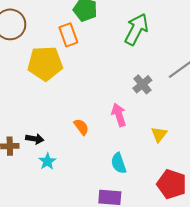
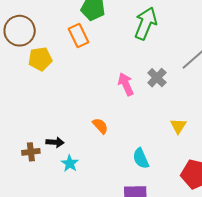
yellow pentagon: (45, 63) -> (40, 59), moved, size x0.7
pink arrow: (119, 115) -> (126, 84), moved

